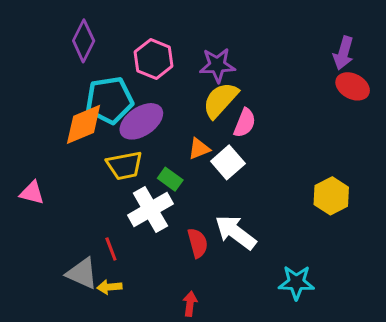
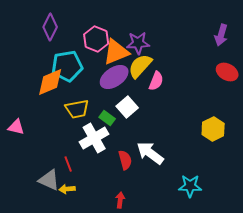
red ellipse: (353, 86) -> (227, 72), moved
purple ellipse: (141, 121) -> (114, 77), moved
orange triangle: (199, 149) -> (116, 52), moved, size x1.8
white square: (228, 162) -> (127, 107), moved

